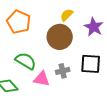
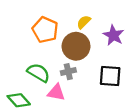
orange pentagon: (19, 22) -> (45, 30), moved
gray cross: (63, 71) -> (68, 72), moved

